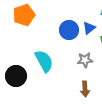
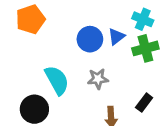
gray star: (85, 60) -> (98, 79), moved
black circle: (16, 76) -> (34, 109), moved

